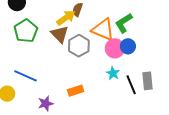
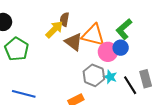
green L-shape: (124, 23) -> (124, 29), moved
brown triangle: (60, 34) -> (74, 42), moved
gray hexagon: (79, 46) -> (94, 75), moved

